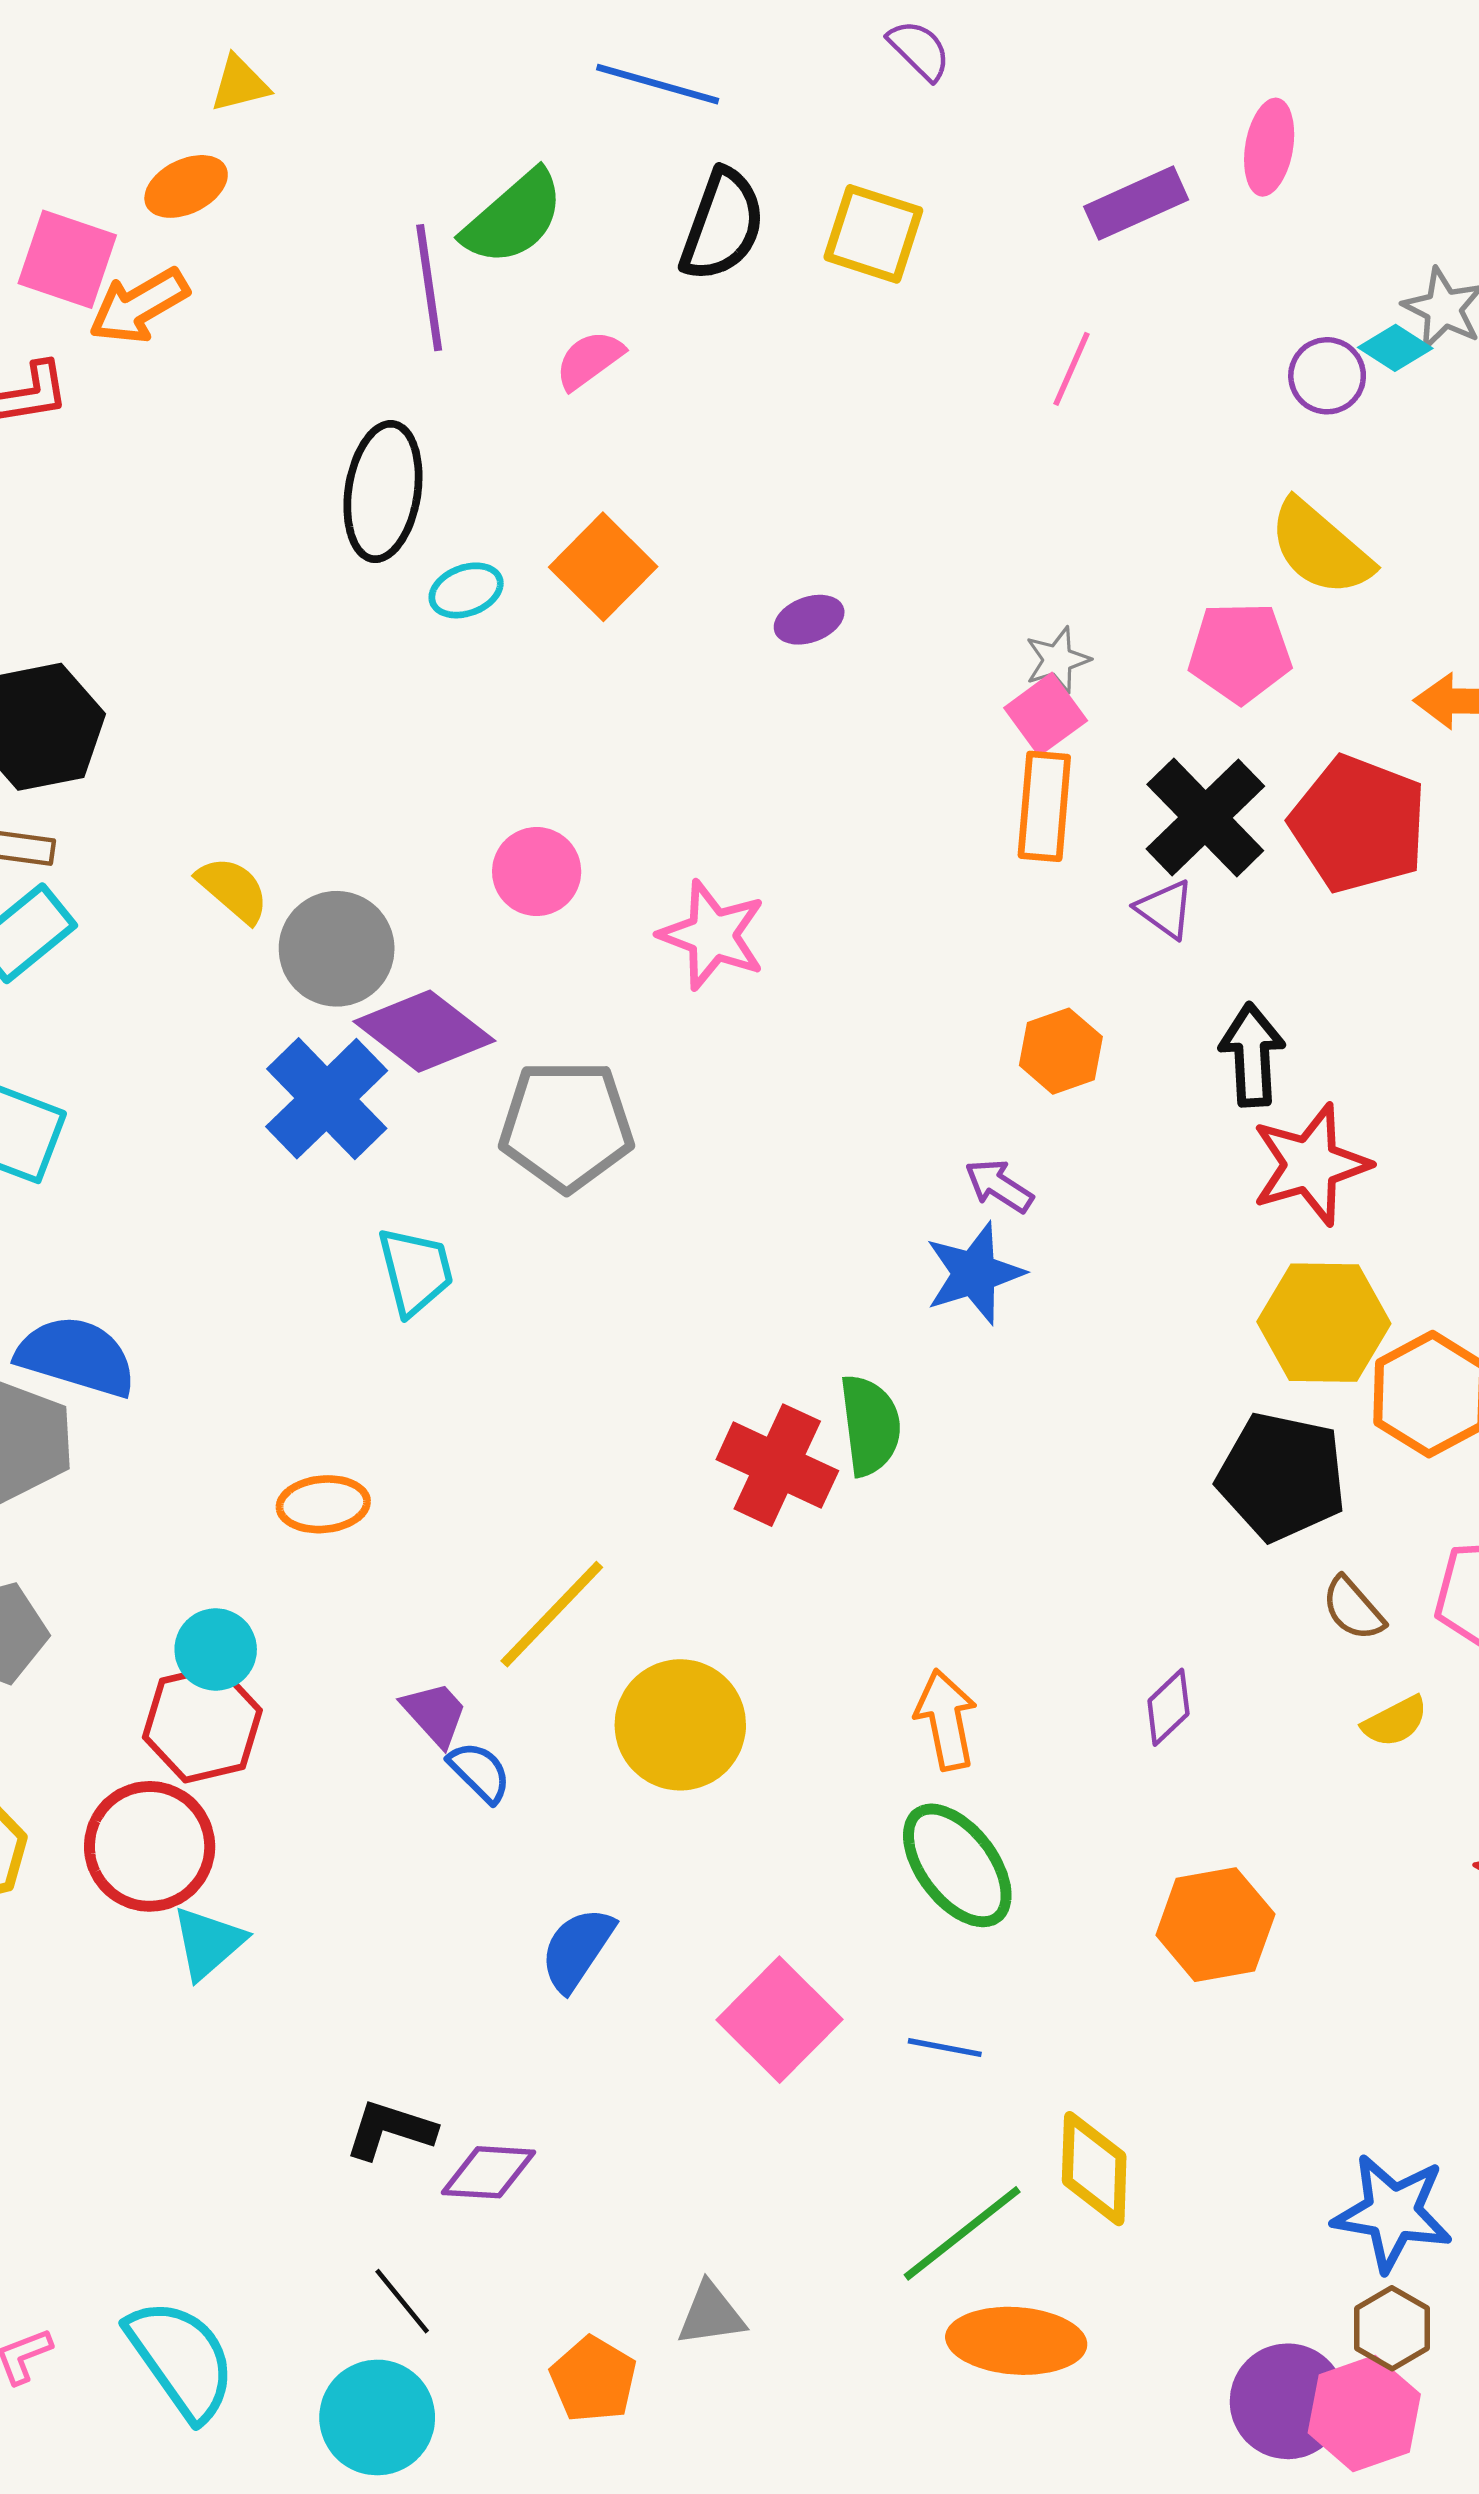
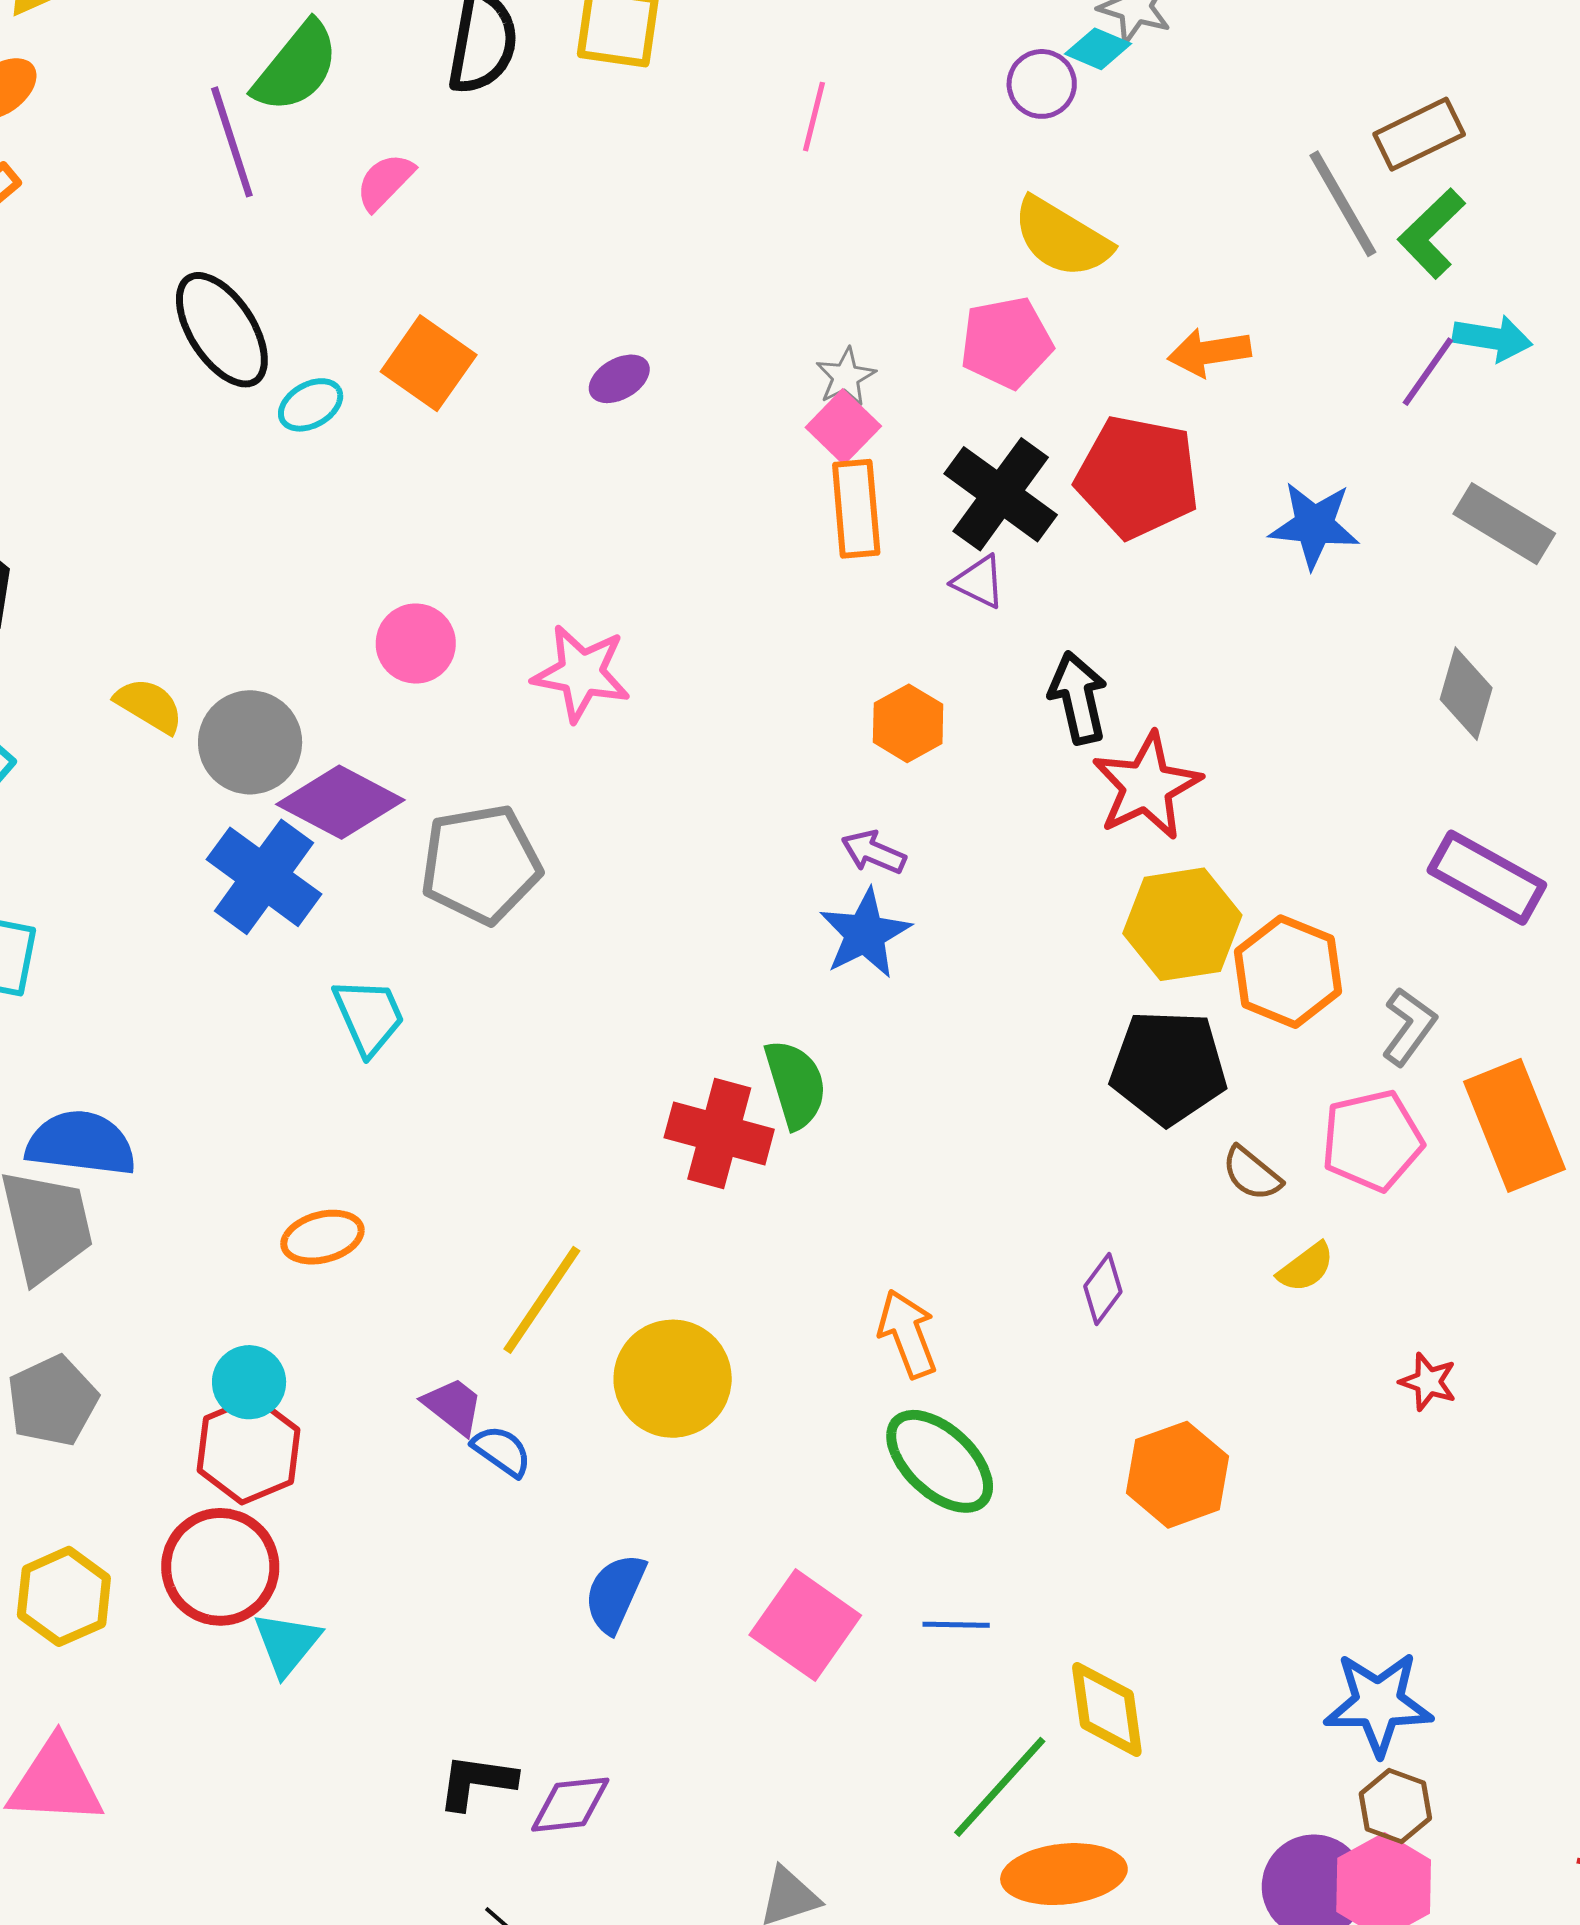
black ellipse: (383, 491) -> (222, 330), turned -32

